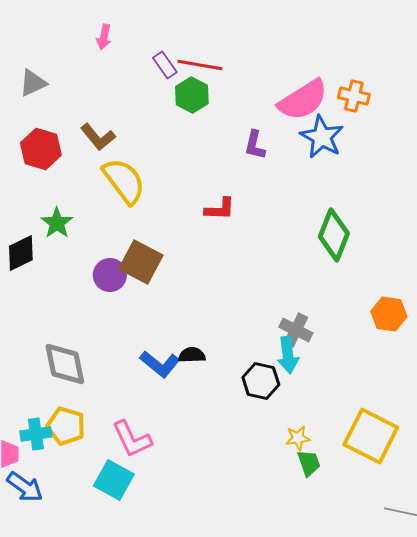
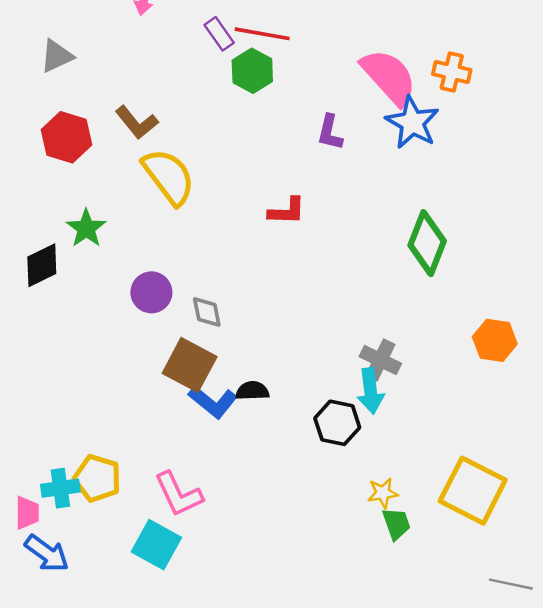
pink semicircle: (303, 100) -> (389, 77), turned -100
brown square: (141, 262) -> (190, 365), moved
gray diamond: (65, 364) -> (207, 312), moved, size x0.6

